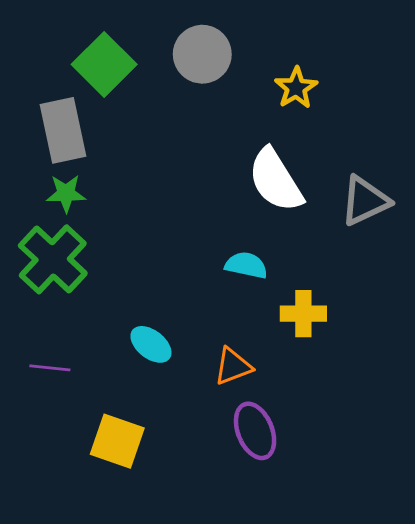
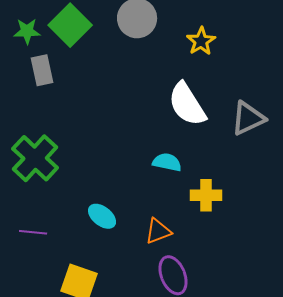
gray rectangle: (63, 130) -> (42, 70), size x0.7
green star: (66, 193) -> (27, 31), moved

